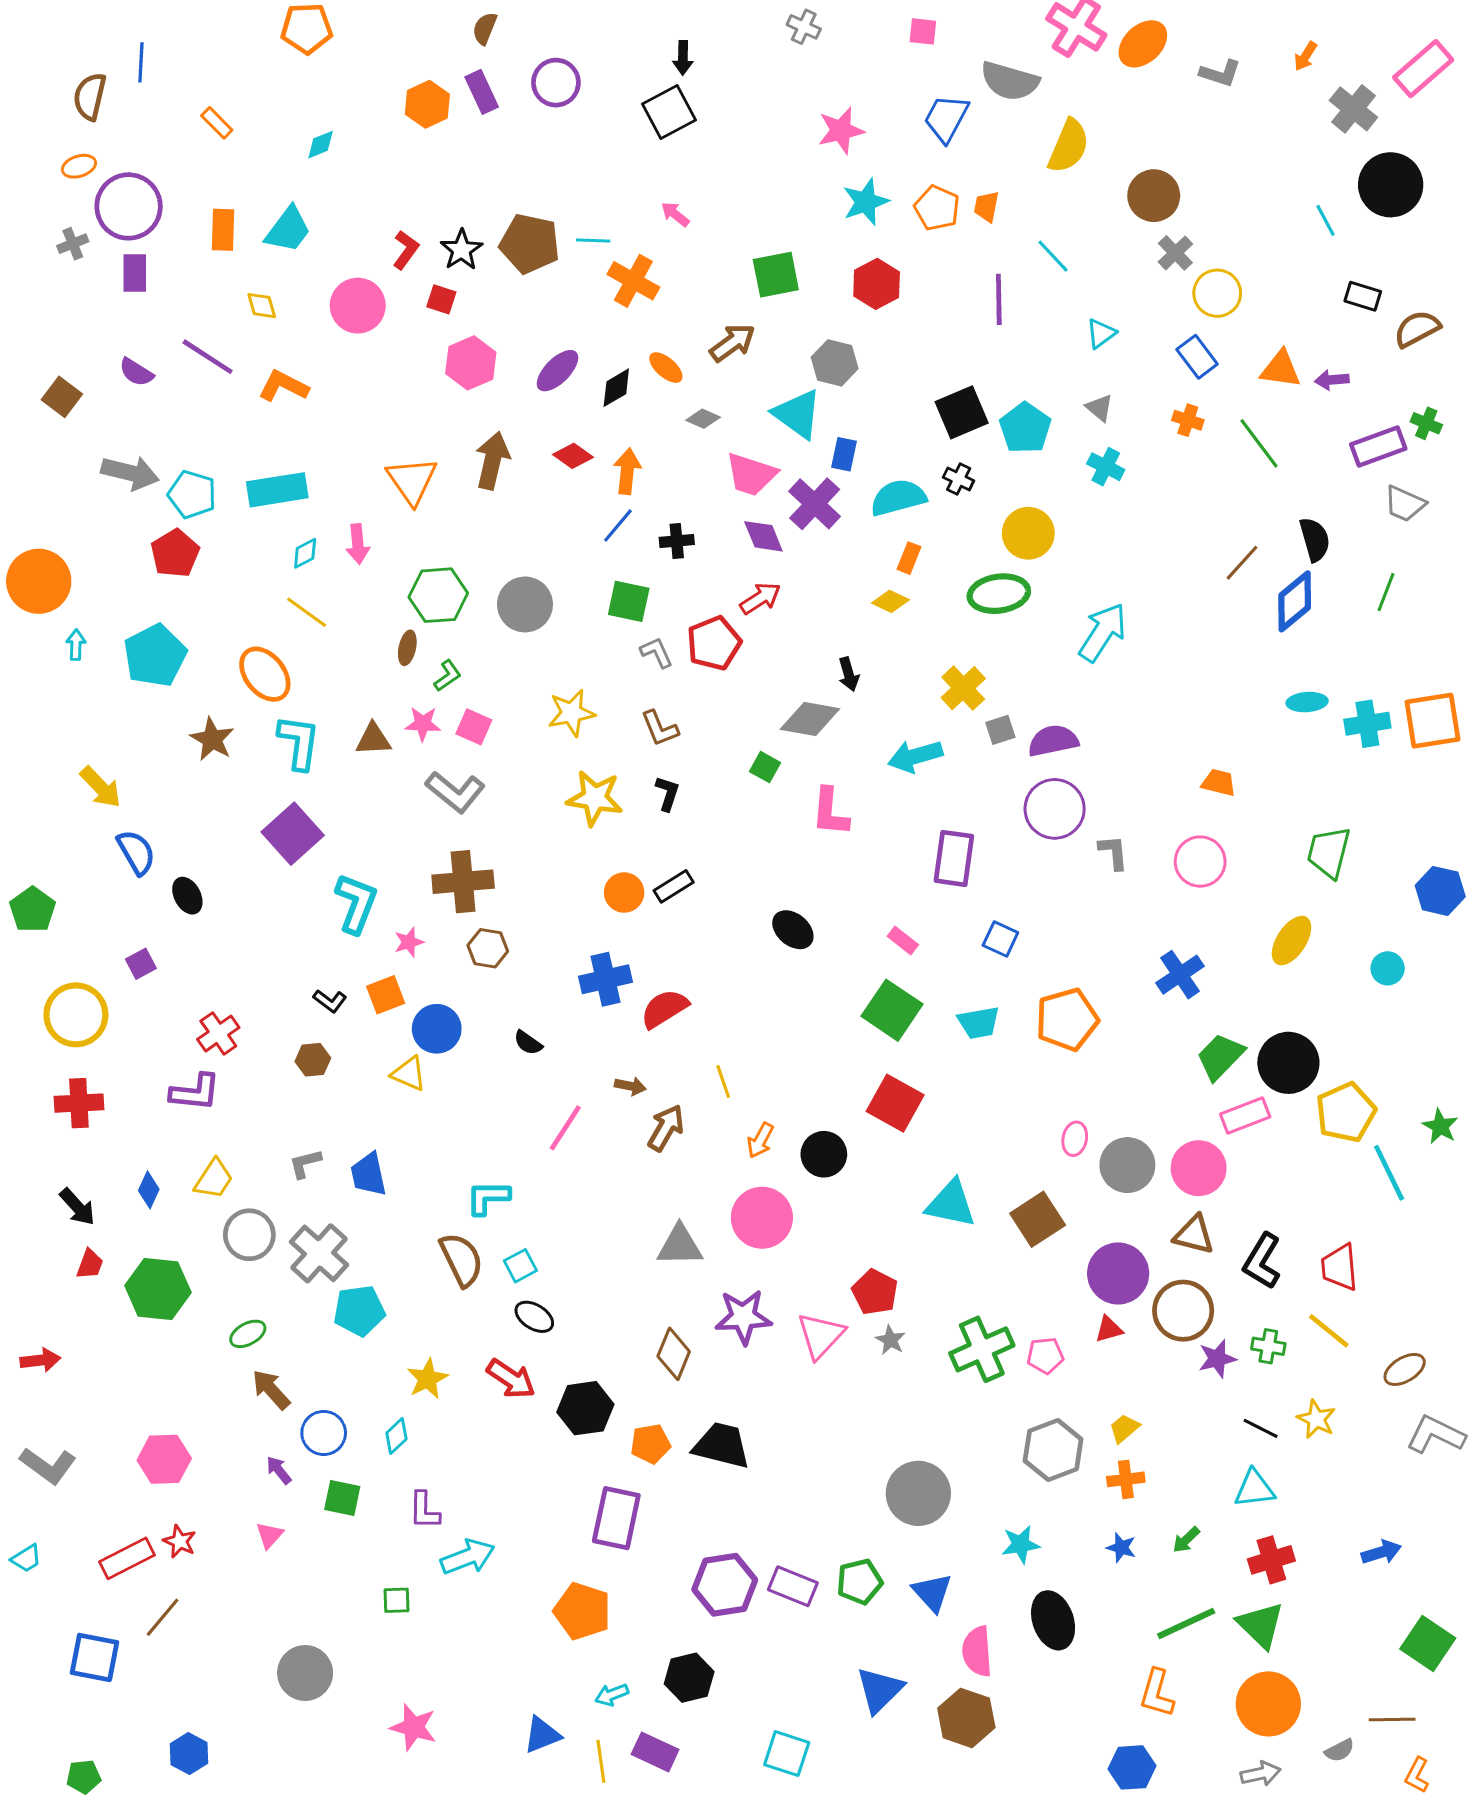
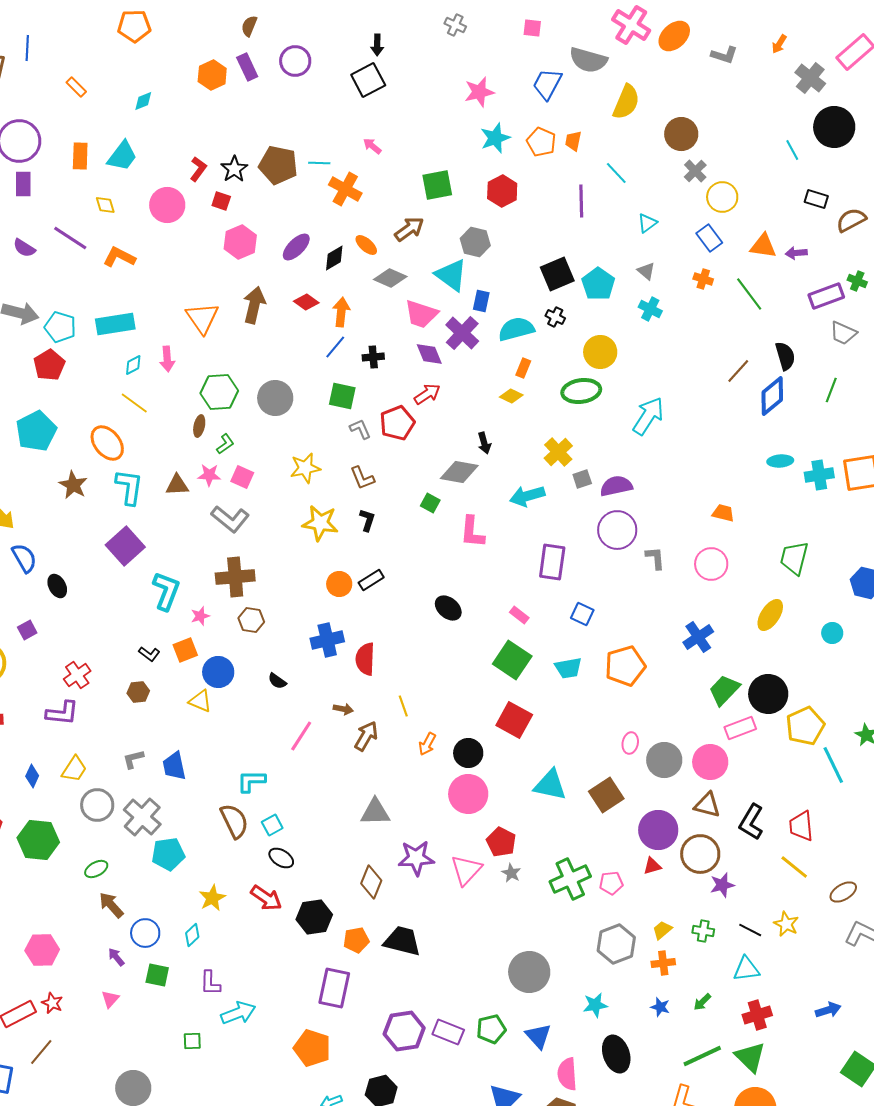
gray diamond: (703, 419) -> (390, 278), size x1.5
red semicircle: (664, 1009) -> (365, 659), turned -56
pink circle: (762, 1218) -> (468, 794), moved
green cross: (1268, 1346) -> (703, 931), moved

